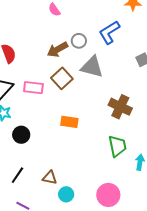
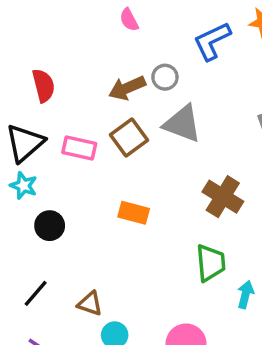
blue L-shape: (109, 32) -> (212, 41), moved

